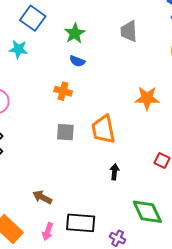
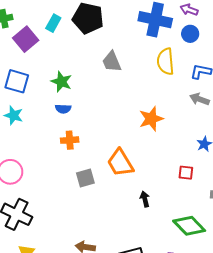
cyan star: (18, 49) -> (14, 115), turned 30
blue semicircle: (77, 61) -> (63, 109), moved

